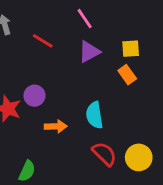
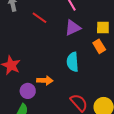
purple circle: (34, 96) -> (28, 91), moved
cyan semicircle: (94, 115) -> (73, 62), moved

